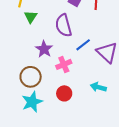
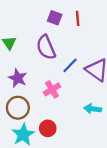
purple star: (44, 49) -> (18, 78), moved
red circle: (64, 93) -> (48, 128), moved

